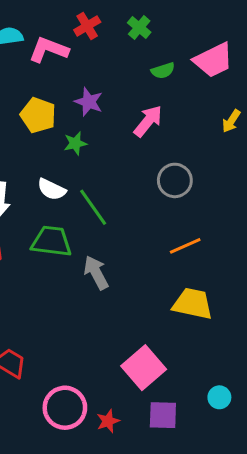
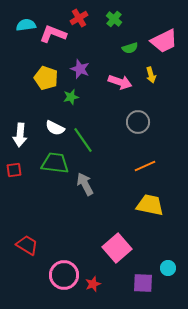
pink arrow: (148, 121) -> (120, 82), turned 70
yellow arrow: (231, 121) -> (151, 75), moved, turned -49
purple square: (163, 415) -> (143, 283), moved

